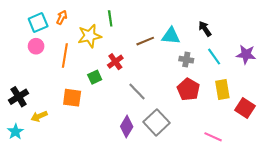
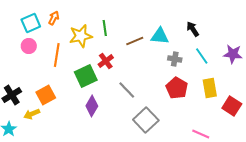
green line: (110, 18) -> (105, 28), moved
green square: (95, 77) -> (86, 76), size x1.6
orange square: (72, 98) -> (46, 95), moved, turned -36
purple diamond: (127, 127) -> (92, 106), moved

